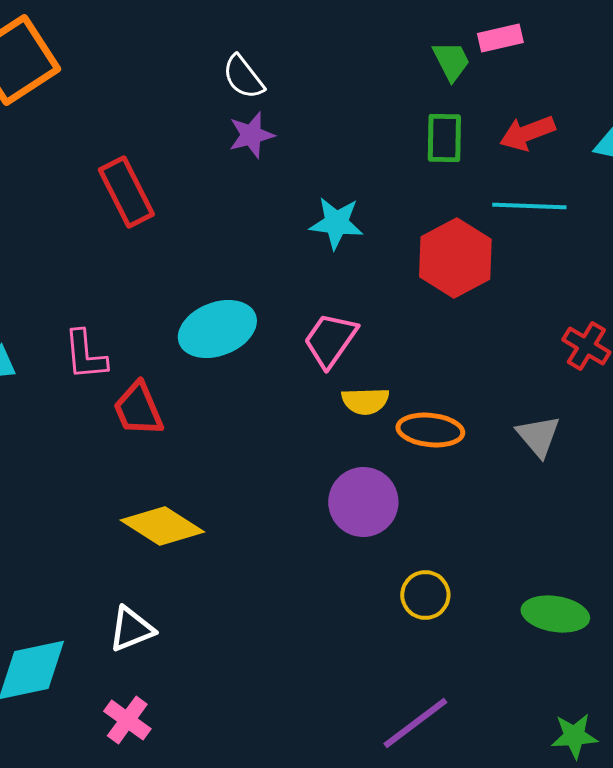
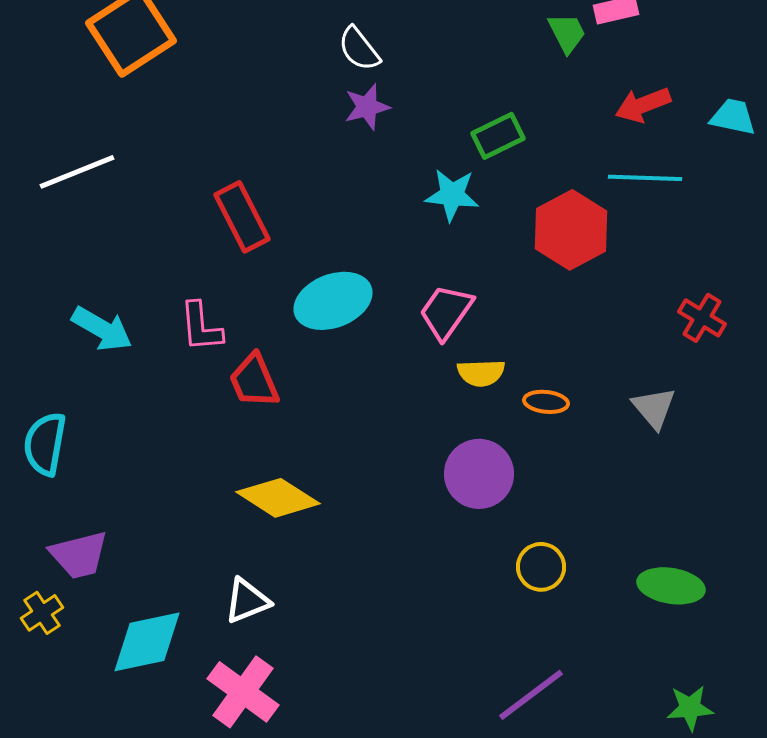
green rectangle: (444, 138) -> (498, 136), moved, turned 63
red rectangle: (126, 192) -> (242, 217), moved
orange ellipse: (430, 430) -> (546, 402), size x0.7
pink cross: (127, 720) -> (243, 692), size x1.5

